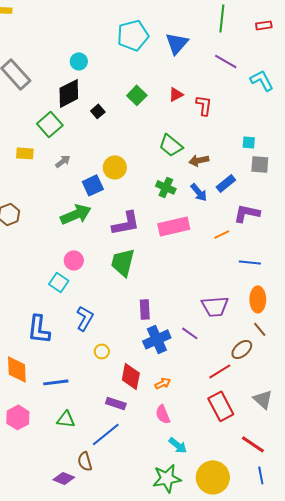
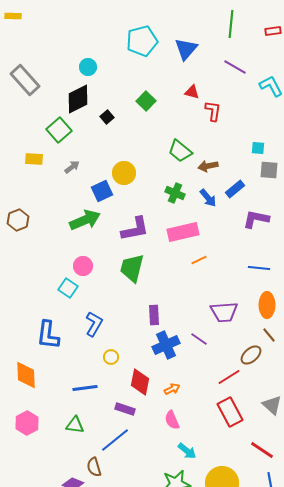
red triangle: (176, 94) -> (192, 92), moved, turned 42
orange line: (222, 234) -> (199, 260), moved
blue line: (56, 382) -> (85, 388), moved

